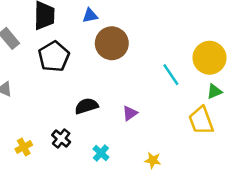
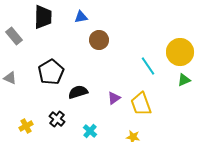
brown circle: (112, 43) -> (99, 40), size x0.7
black pentagon: (54, 57) -> (51, 72), moved
yellow trapezoid: (201, 120) -> (141, 104), moved

